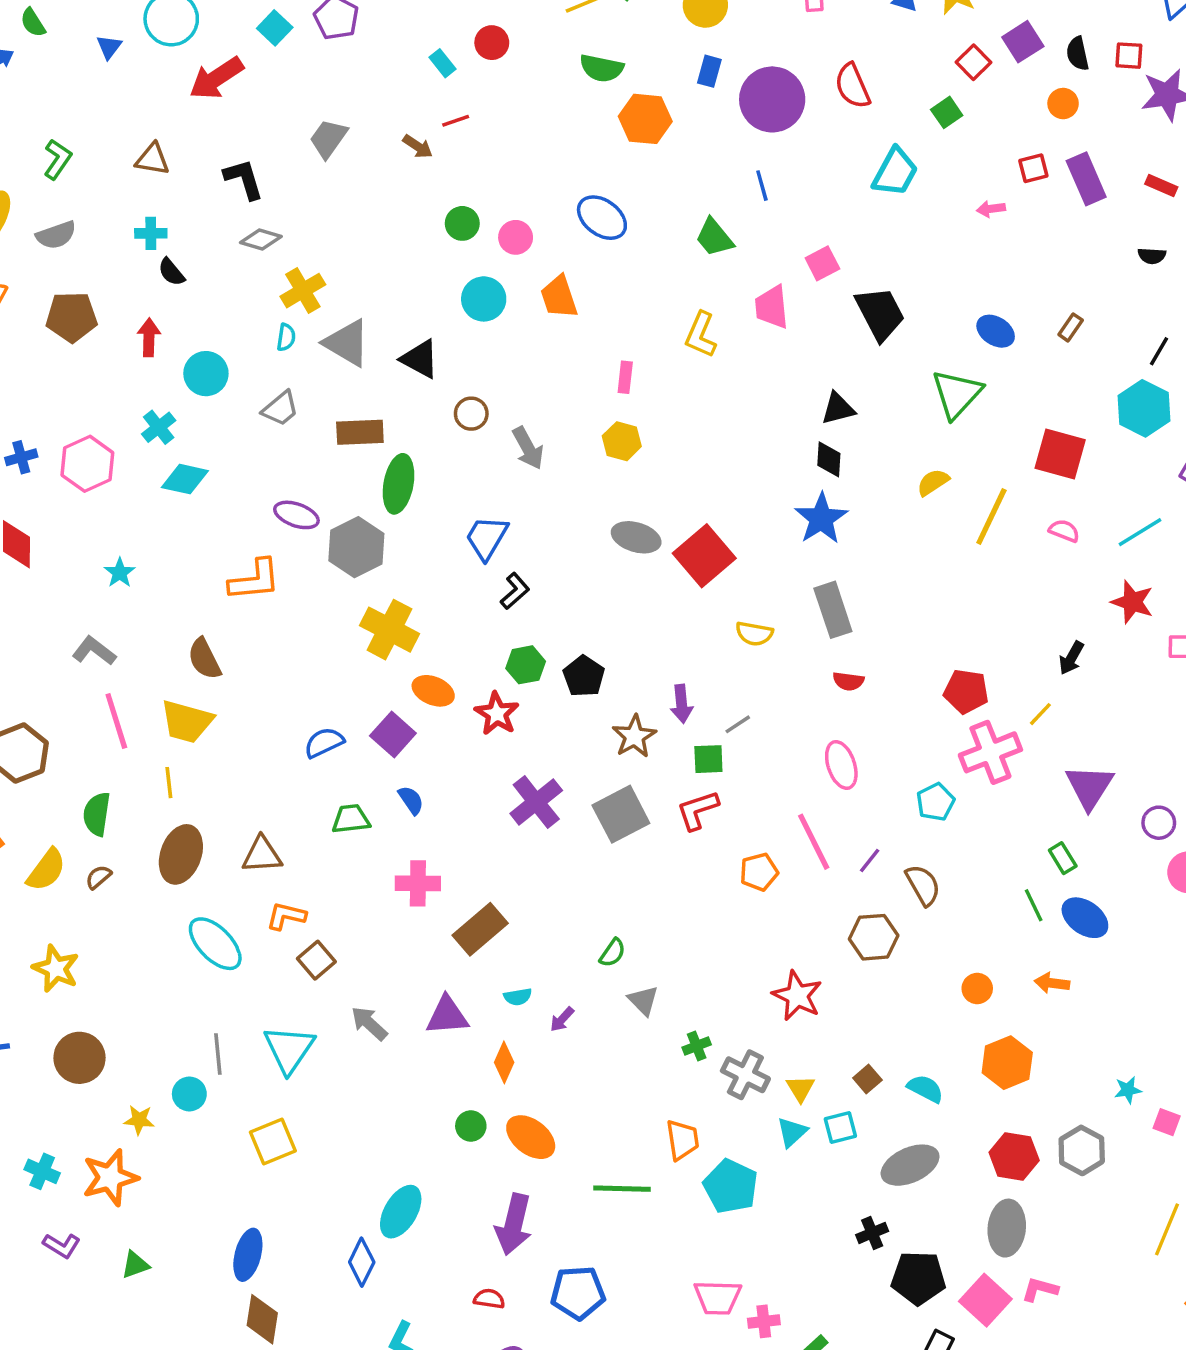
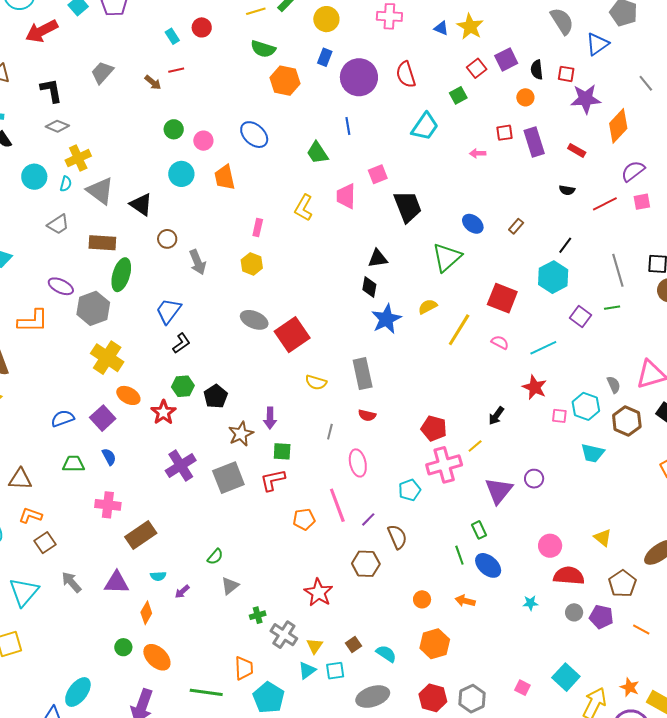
cyan circle: (206, 374) -> (34, 177), moved
blue star: (821, 519) -> (386, 319), moved
gray line: (738, 724) -> (330, 432), moved, turned -49
purple circle: (1159, 823) -> (534, 479), moved
gray triangle: (643, 1000) -> (230, 586), turned 30
cyan star: (1128, 1090) -> (530, 603), moved

